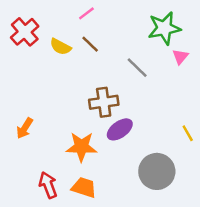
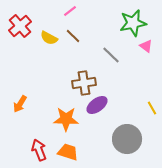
pink triangle: (180, 57) -> (146, 46), turned -32

